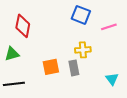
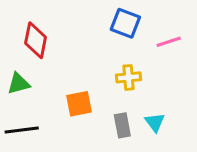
gray rectangle: (74, 68) -> (122, 125), moved
cyan triangle: (112, 79) -> (155, 122), moved

